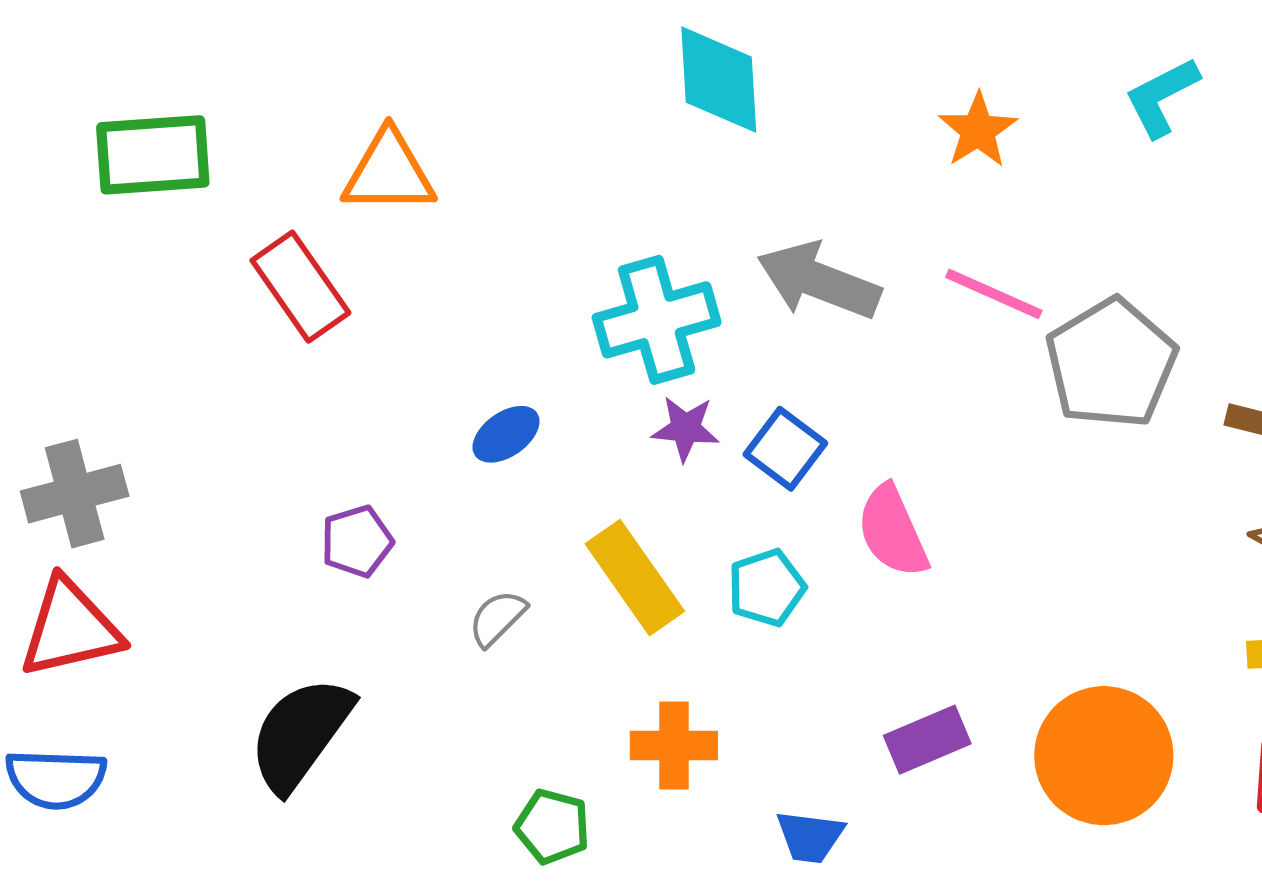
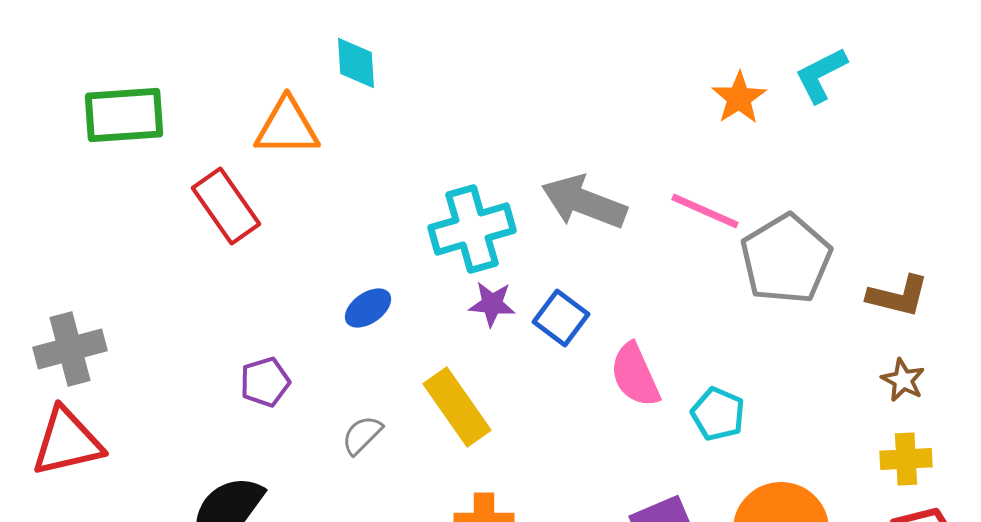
cyan diamond: (719, 80) -> (356, 63), moved, size x0.7
orange star: (978, 130) -> (739, 98), moved
cyan pentagon: (767, 588) -> (718, 414), moved, turned -30

